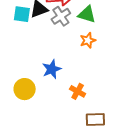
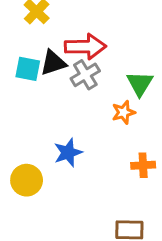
green triangle: (87, 14) -> (140, 83), moved, turned 42
orange cross: (78, 91) -> (143, 165), moved, turned -35

